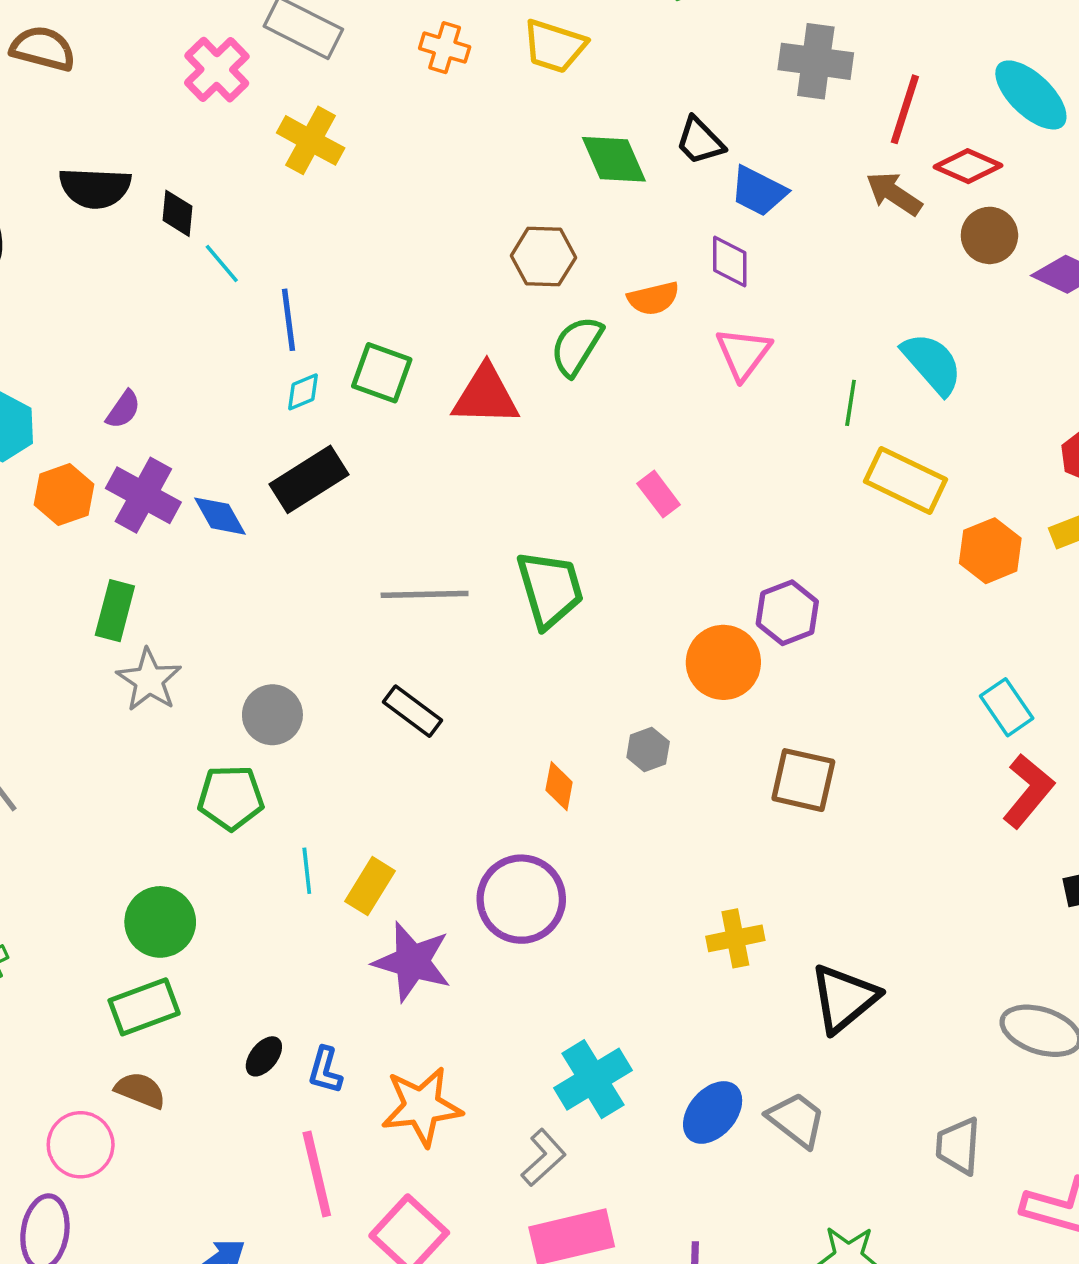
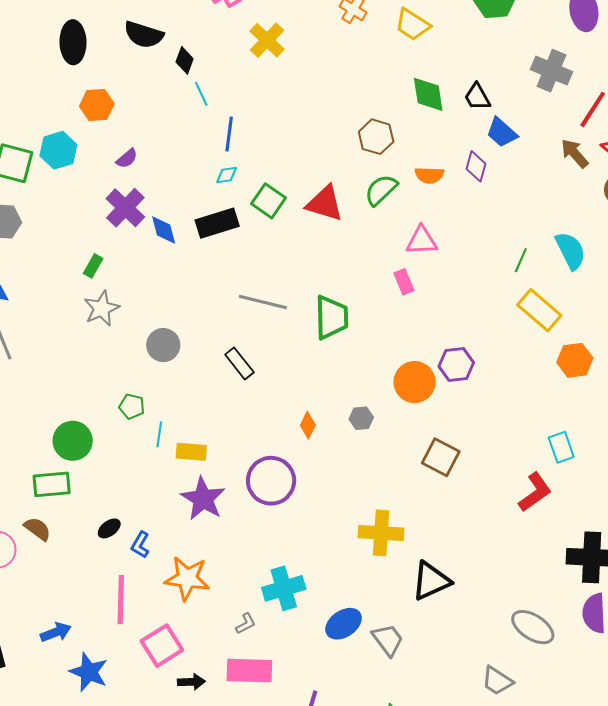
pink triangle: (743, 353) -> (422, 241), moved, turned 36
green square: (382, 373) -> (269, 201), moved
orange hexagon: (64, 495) -> (97, 105), moved
green rectangle: (115, 611) -> (93, 266), size x0.7
red L-shape: (1028, 791) -> (535, 492), moved
green pentagon: (231, 798) -> (132, 406), moved, size x0.7
yellow rectangle: (370, 886) -> (191, 452), turned 48
yellow cross: (735, 938) -> (381, 533), size x1.4
gray trapezoid: (958, 1146) -> (497, 681), moved, turned -76
gray L-shape: (544, 1158) -> (246, 624), size x0.7

